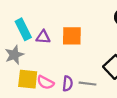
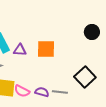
purple semicircle: (68, 84) -> (42, 92), turned -80

